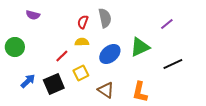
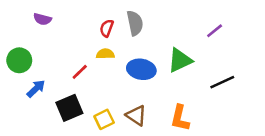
blue ellipse: (110, 54) -> (141, 69), turned 50
yellow square: (81, 73) -> (104, 119), moved
blue arrow: (28, 81) -> (36, 89), moved

